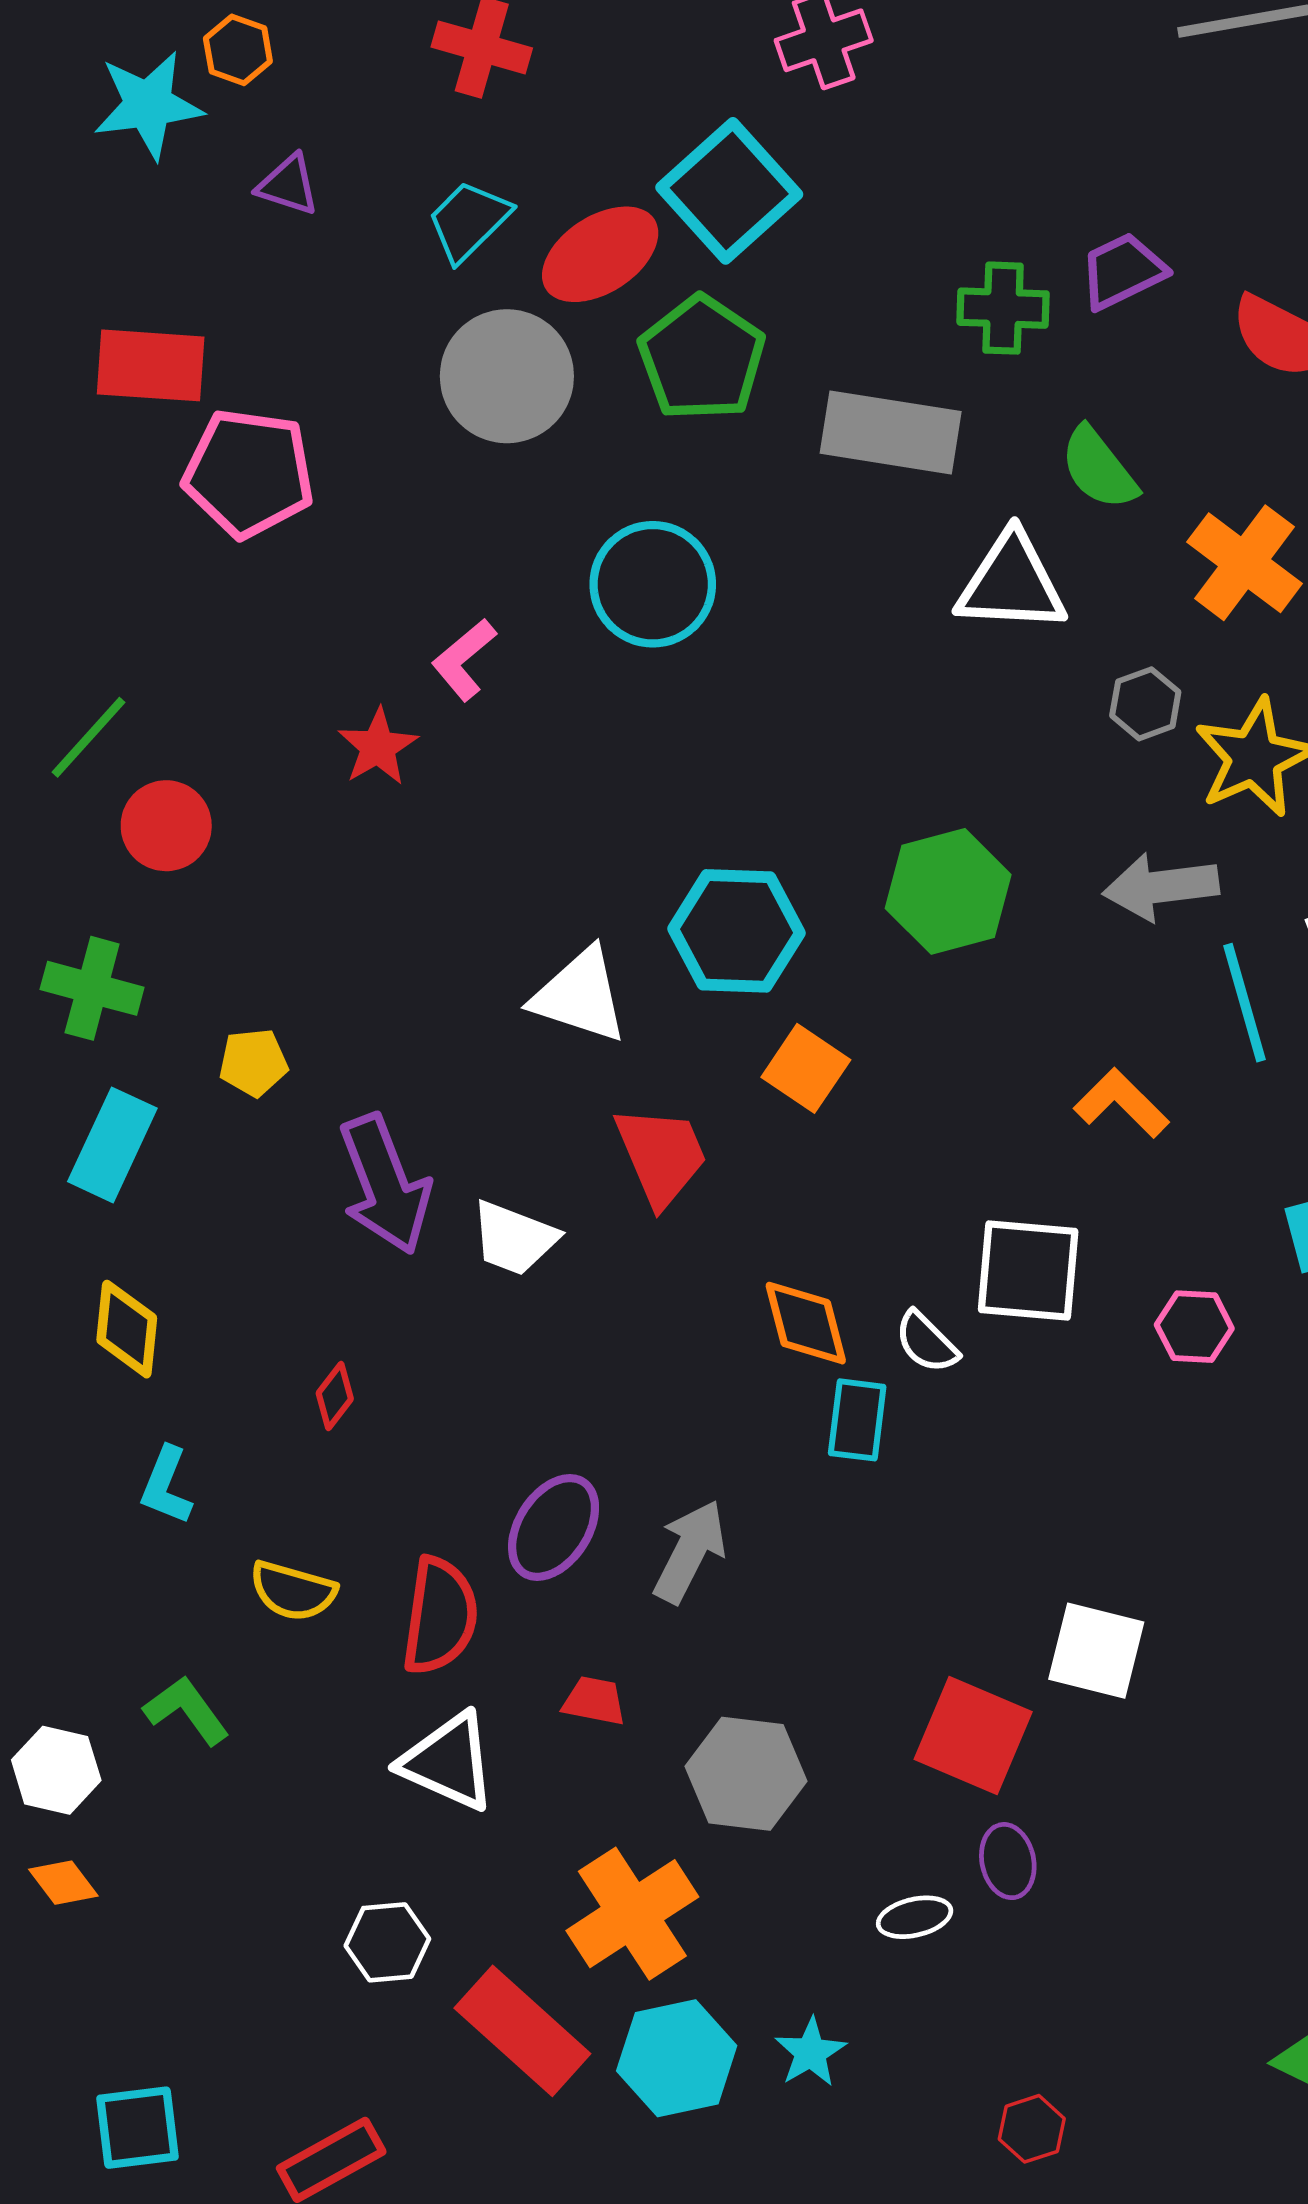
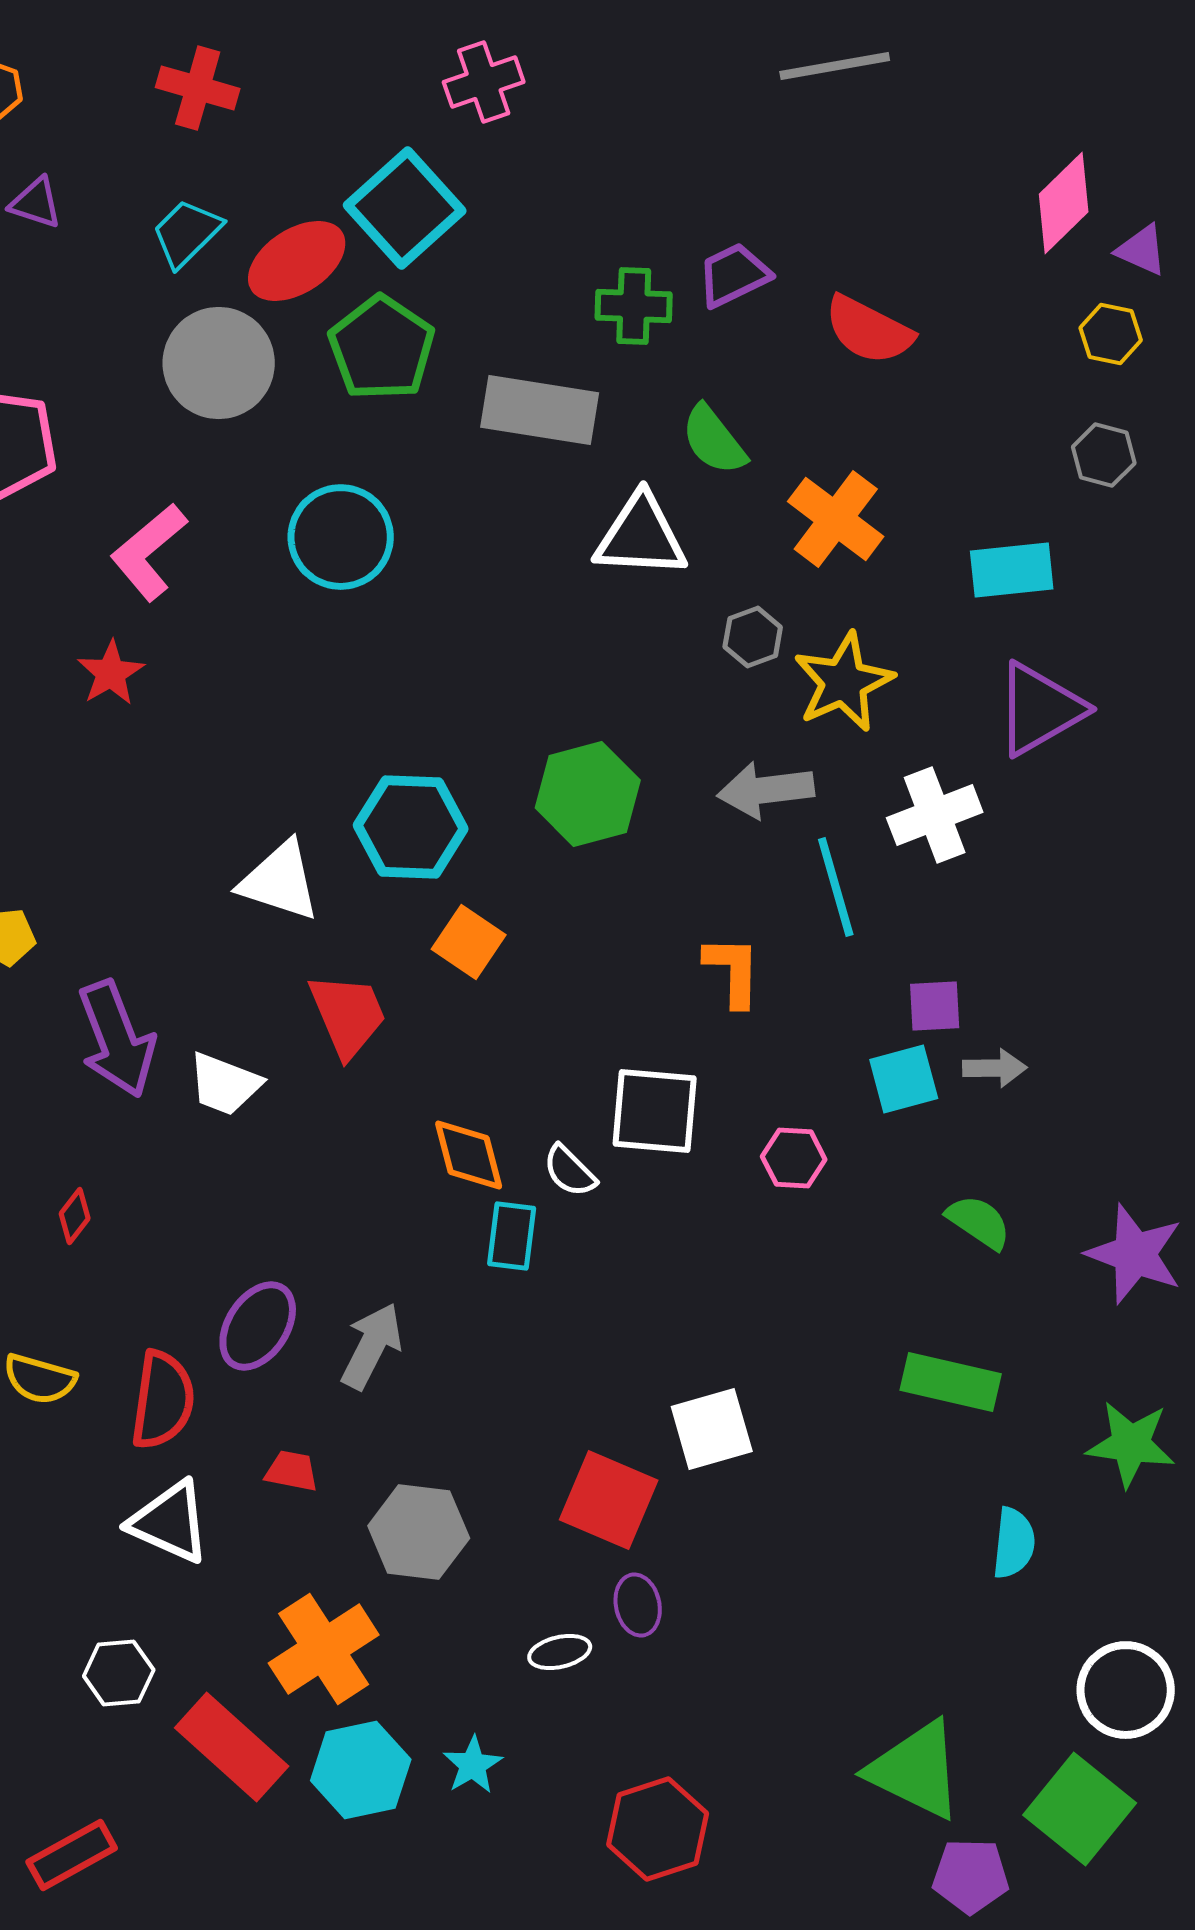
pink L-shape: (464, 660) -> (149, 552), moved, size x1.4
orange L-shape: (1121, 1103) -> (733, 971), turned 46
white square: (1096, 1651) -> (712, 1429), turned -30
red hexagon: (1032, 2129) -> (658, 1829), size x1.8

